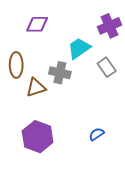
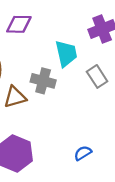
cyan trapezoid: (79, 48) -> (66, 53), turned 110

